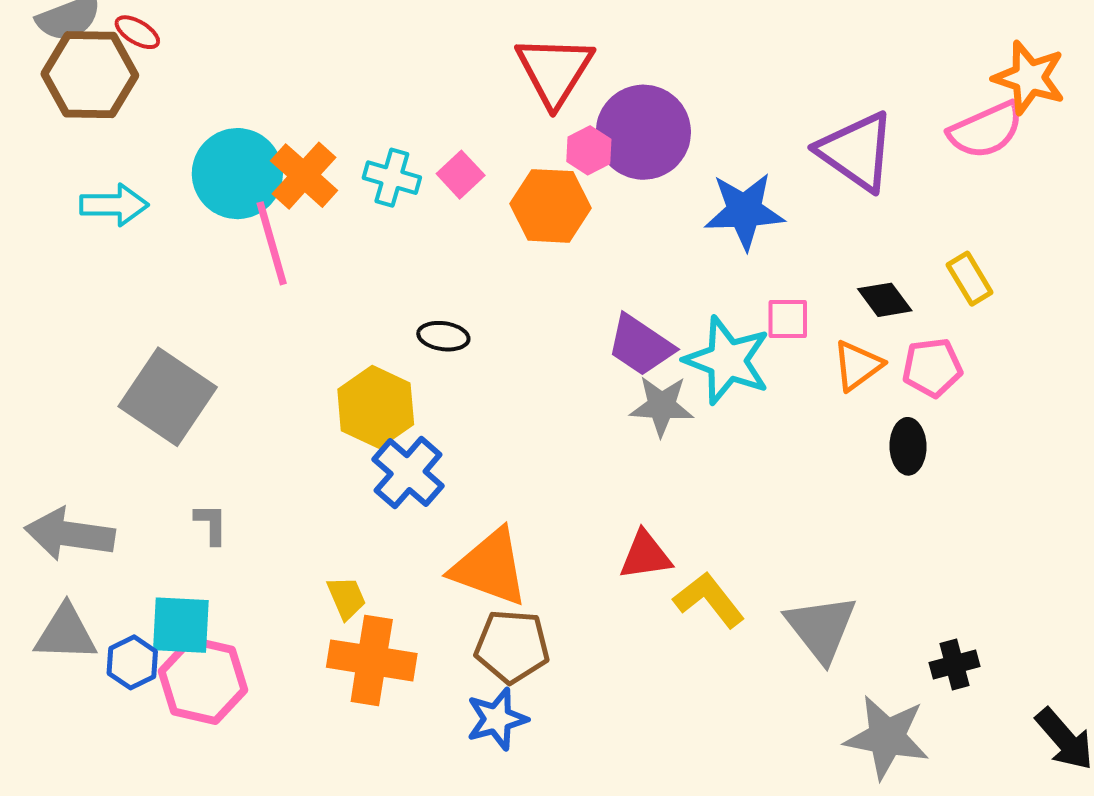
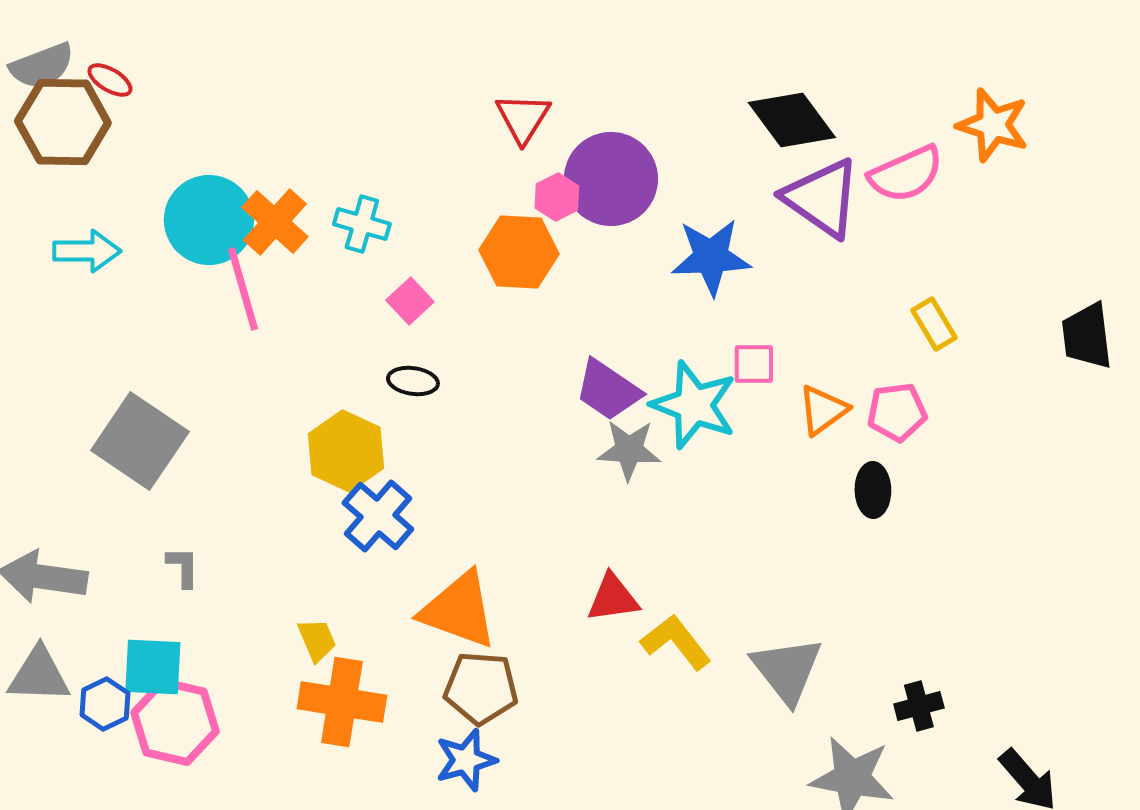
red triangle: (554, 71) -> (523, 118), size x0.7
pink semicircle: (986, 130) -> (906, 174), moved
pink square: (461, 175) -> (410, 301), moved
black diamond: (885, 300) -> (792, 120), moved, size x1.6

